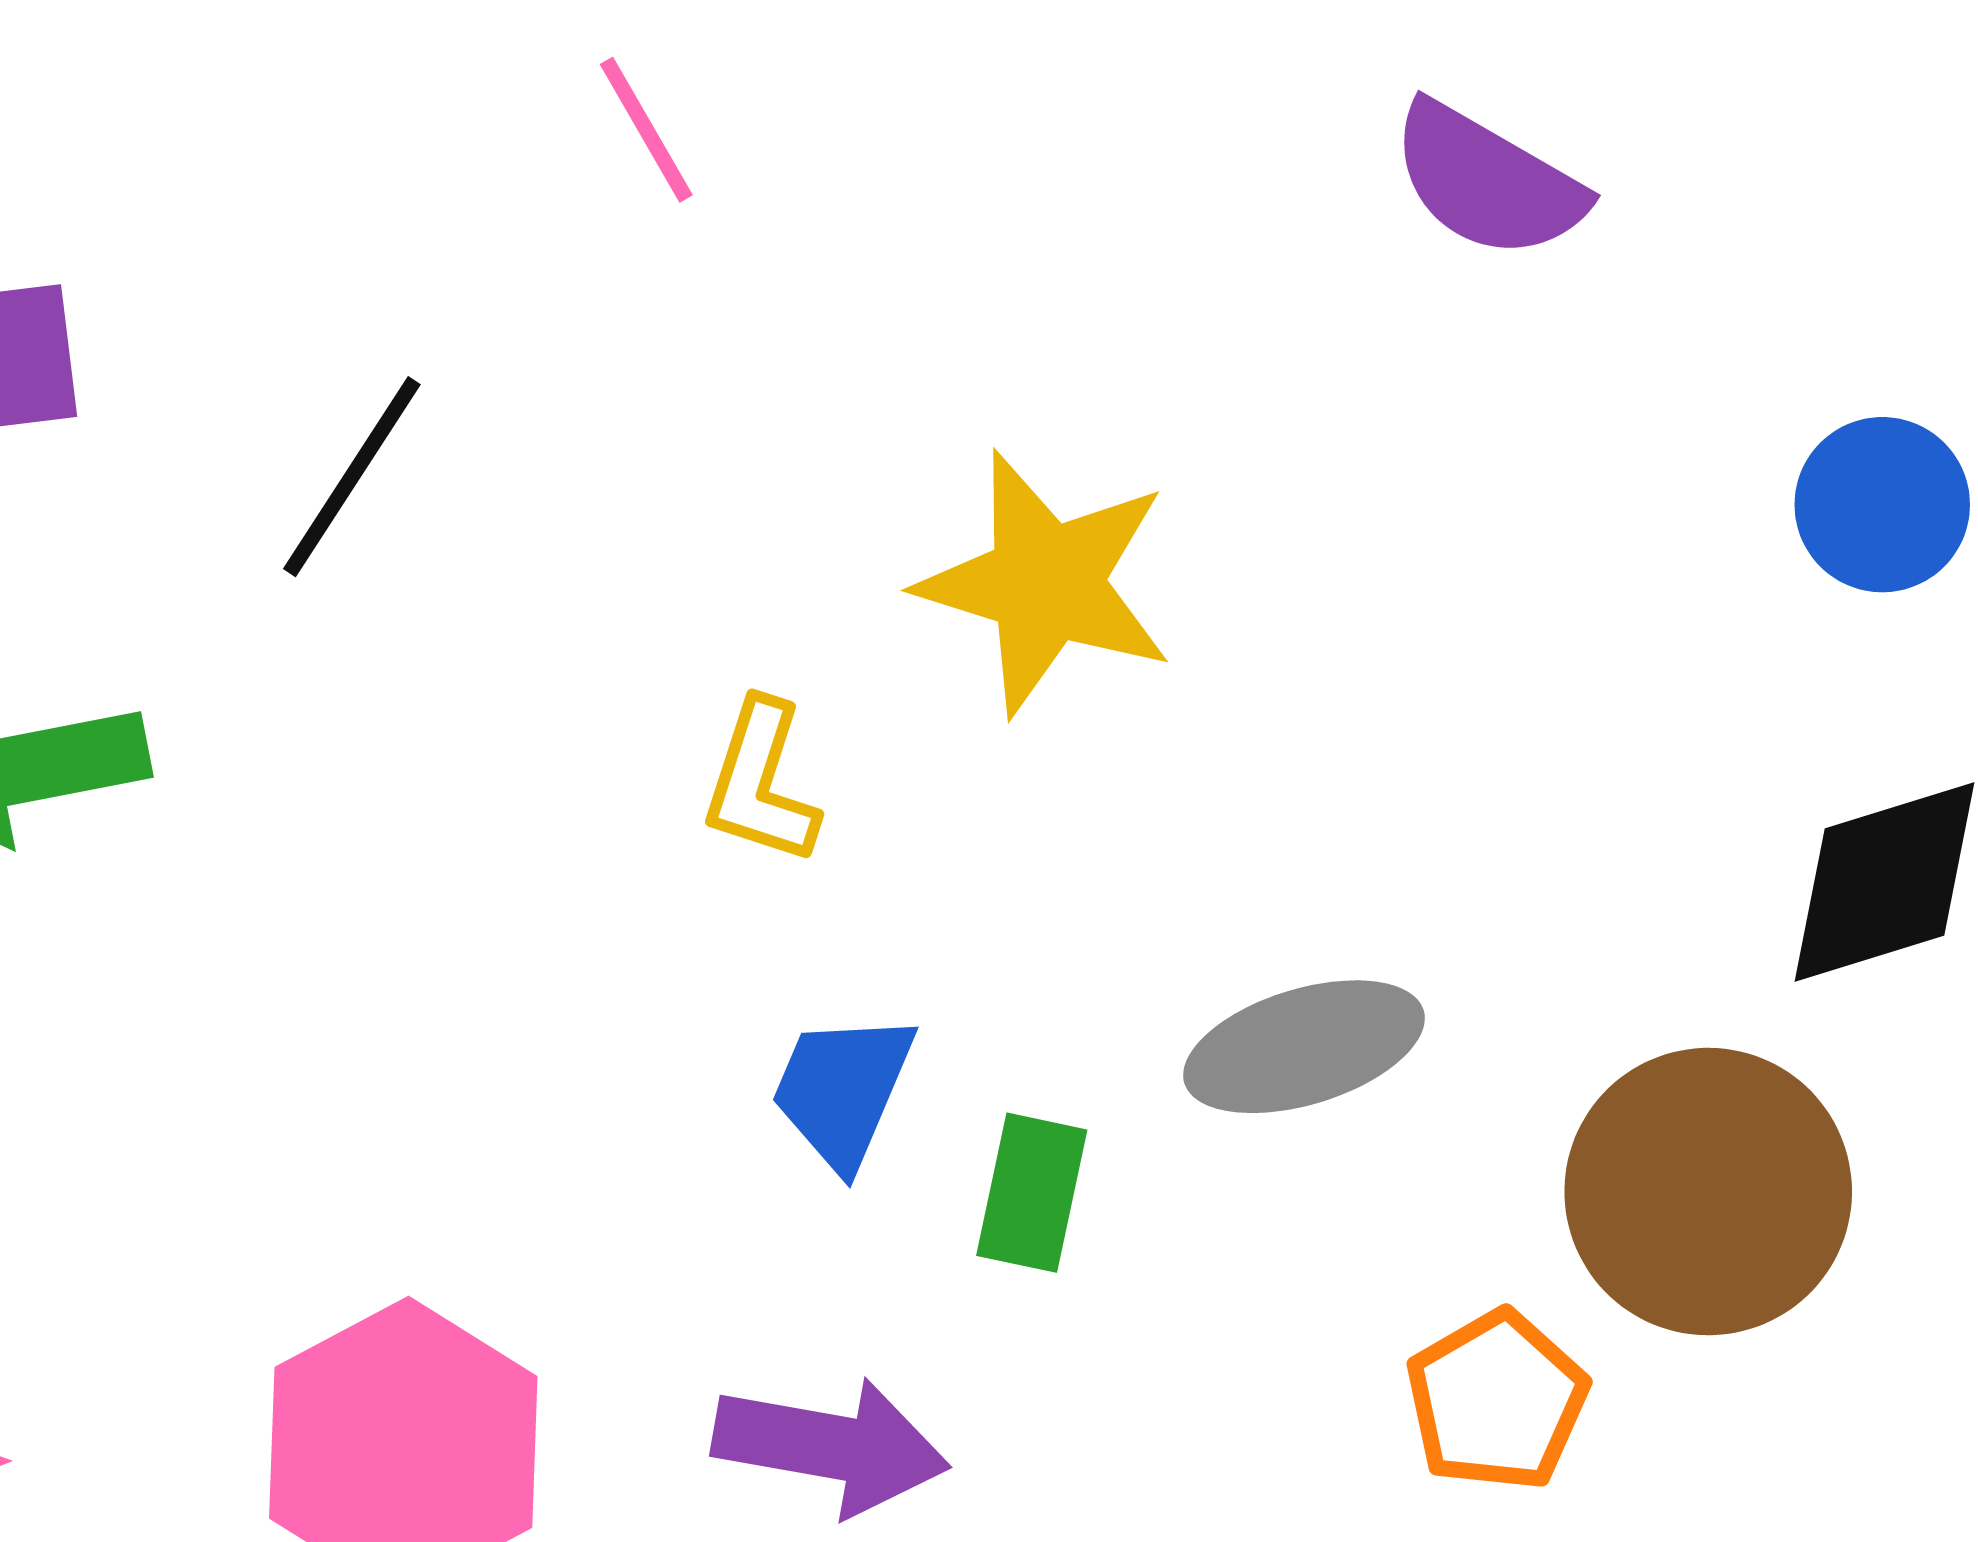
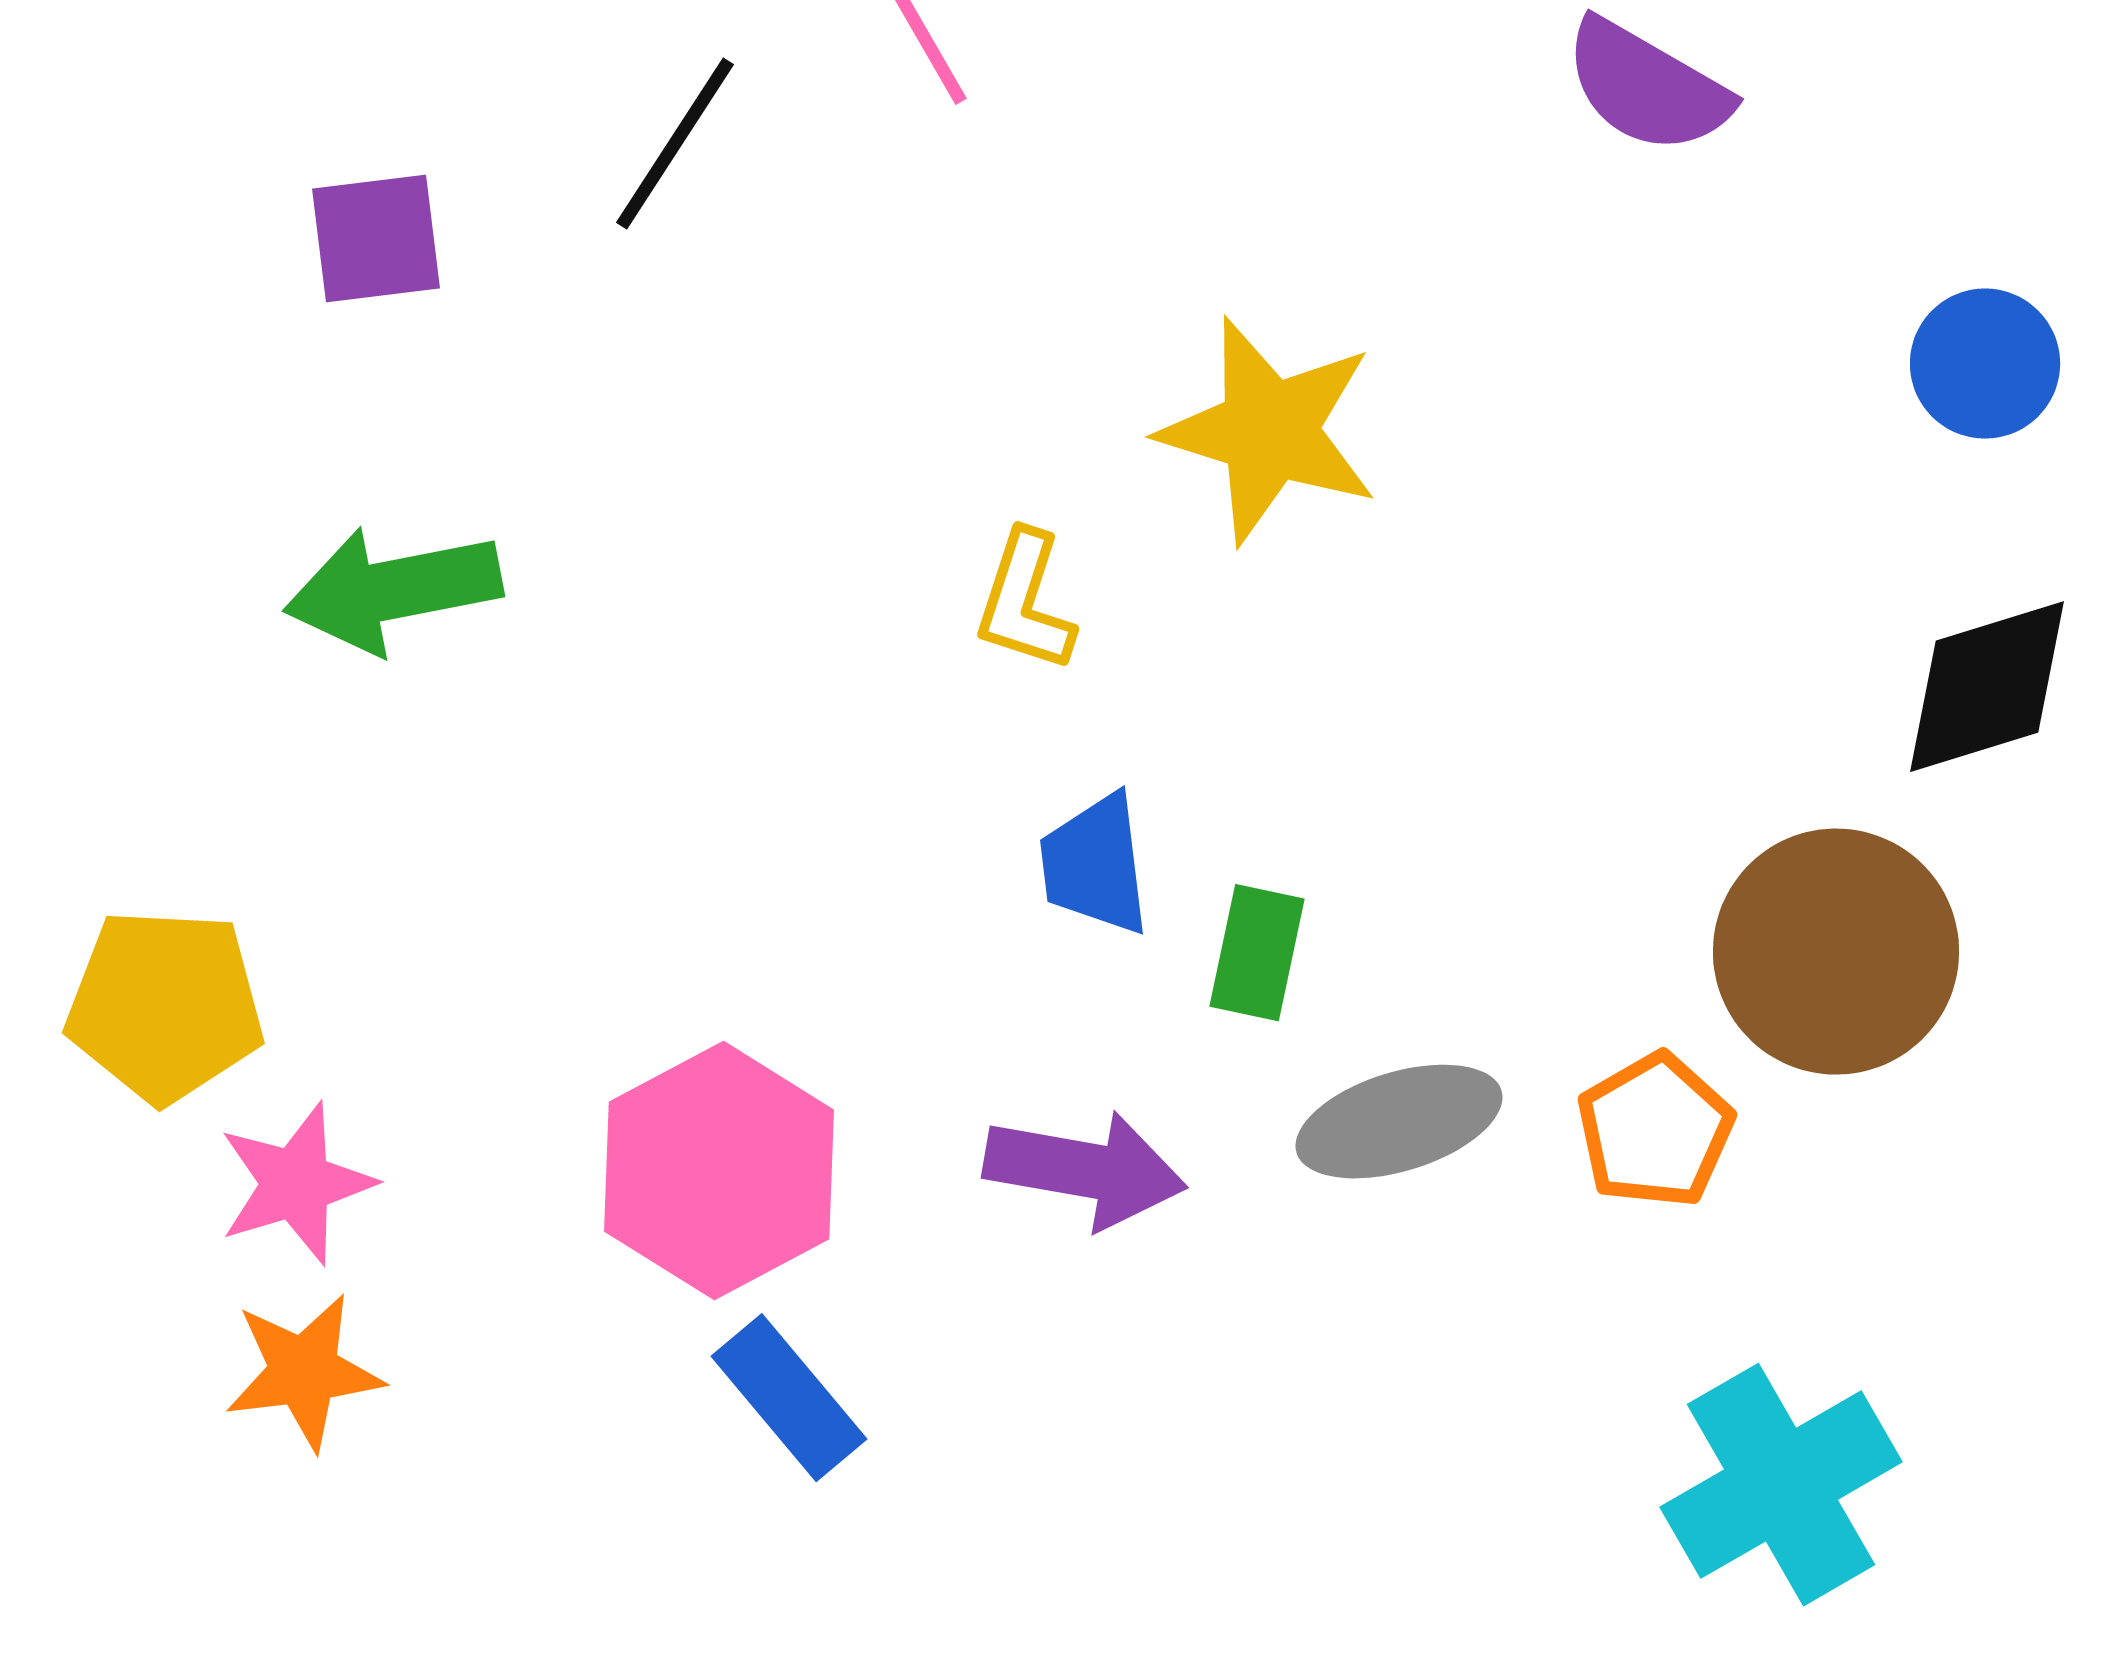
black line: (352, 477) -> (675, 144), moved
gray ellipse: (1304, 1047) -> (1399, 1122), moved
blue trapezoid: (843, 1090) -> (1095, 865), turned -30

